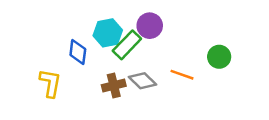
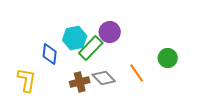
orange line: (182, 75) -> (137, 73), turned 36

